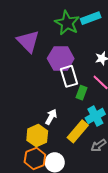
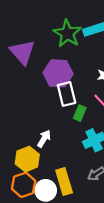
yellow rectangle: (78, 131) -> (64, 182), moved, turned -60

